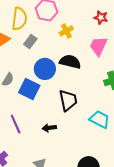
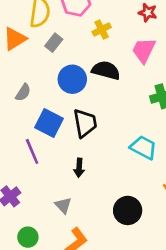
blue square: (29, 89) -> (49, 123), moved
black trapezoid: (68, 100) -> (85, 123), moved
black arrow: (49, 128) -> (79, 168), moved, turned -80

